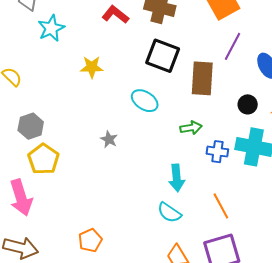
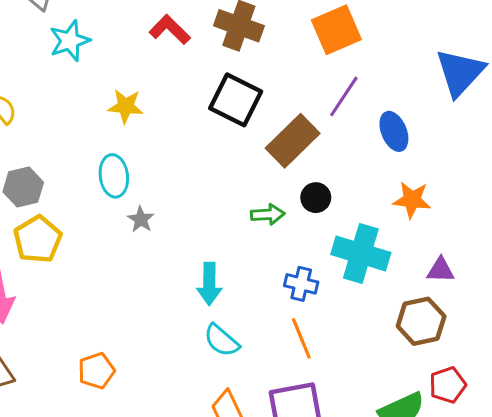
brown rectangle: (202, 78) -> (293, 141), turned 36
cyan ellipse: (145, 101) -> (114, 176), moved, turned 44
black circle: (248, 104) -> (316, 198), moved
blue cross: (217, 152) -> (301, 284), moved
cyan arrow: (177, 178) -> (209, 284), moved

